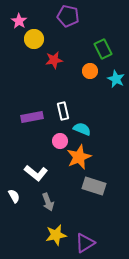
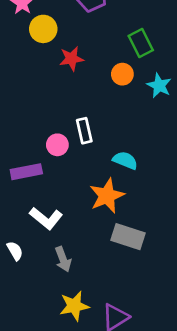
purple rectangle: (32, 117) -> (26, 172), moved
cyan semicircle: (82, 129) -> (125, 160), moved
pink circle: (60, 141) -> (57, 145), moved

